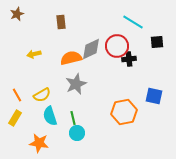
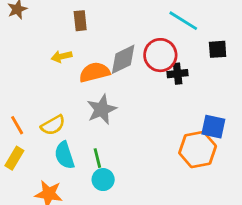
yellow arrow: (34, 54) -> (62, 56), moved
orange hexagon: (124, 112) -> (198, 149), moved

